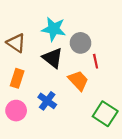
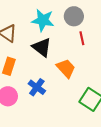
gray circle: (80, 43) -> (74, 16), moved
red line: (96, 61) -> (82, 38), moved

